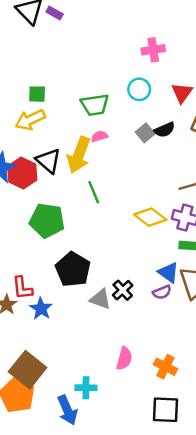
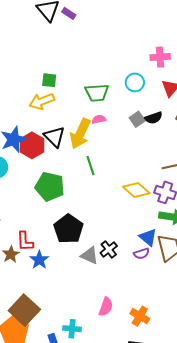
pink cross: (153, 50) -> (160, 57), moved

